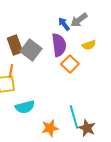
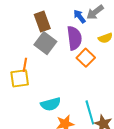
brown rectangle: (15, 45) -> (42, 22), moved
cyan semicircle: (25, 107) -> (51, 104), moved

